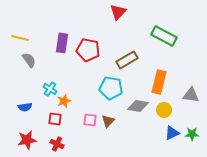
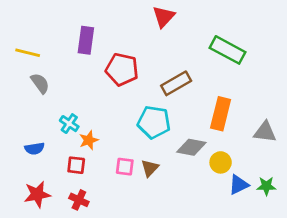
purple rectangle: (62, 43) -> (86, 40), moved
yellow circle: (164, 110) -> (221, 162), moved

